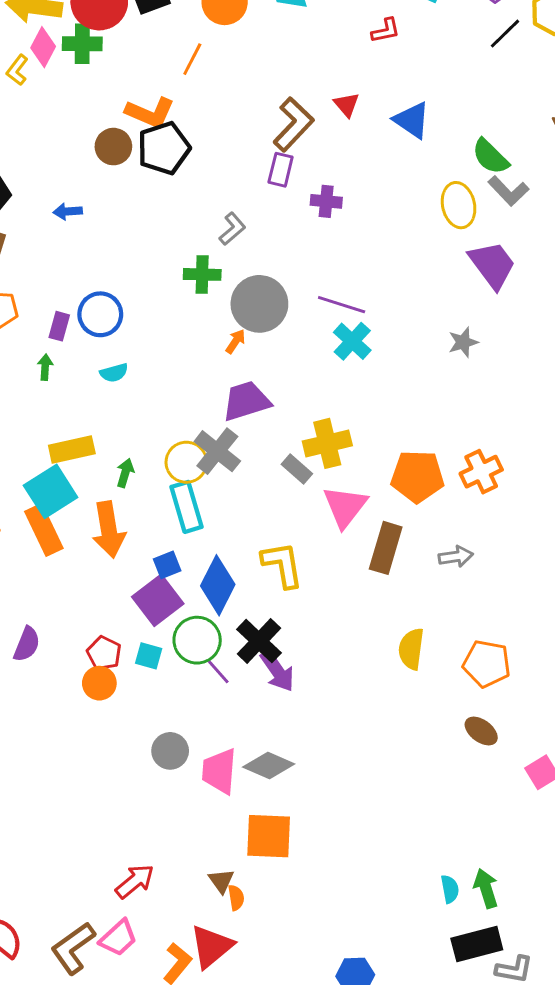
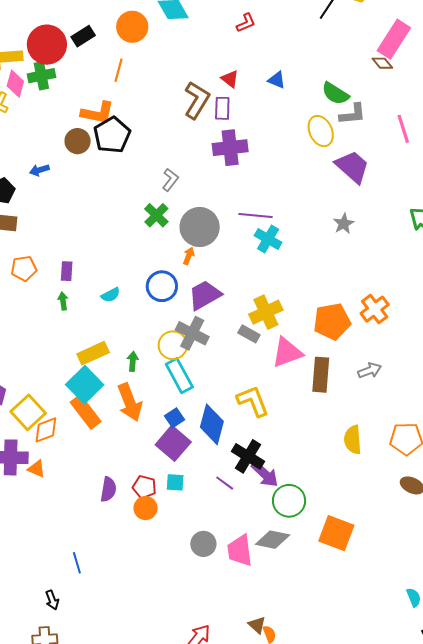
blue triangle: (412, 120) -> (277, 80), size x0.7
purple rectangle: (281, 170) -> (222, 108), moved
gray L-shape: (508, 191) -> (353, 114), turned -40
purple cross: (326, 201) -> (230, 148), size x1.6
blue arrow: (68, 211) -> (39, 170), moved
green cross: (202, 274) -> (156, 215), turned -35
blue circle: (100, 314) -> (162, 286), moved
pink triangle: (345, 507) -> (287, 352), turned 44
green circle: (197, 640) -> (289, 501), moved
purple semicircle: (27, 644) -> (108, 489), moved
orange square: (269, 836) -> (336, 533), moved, turned 30

